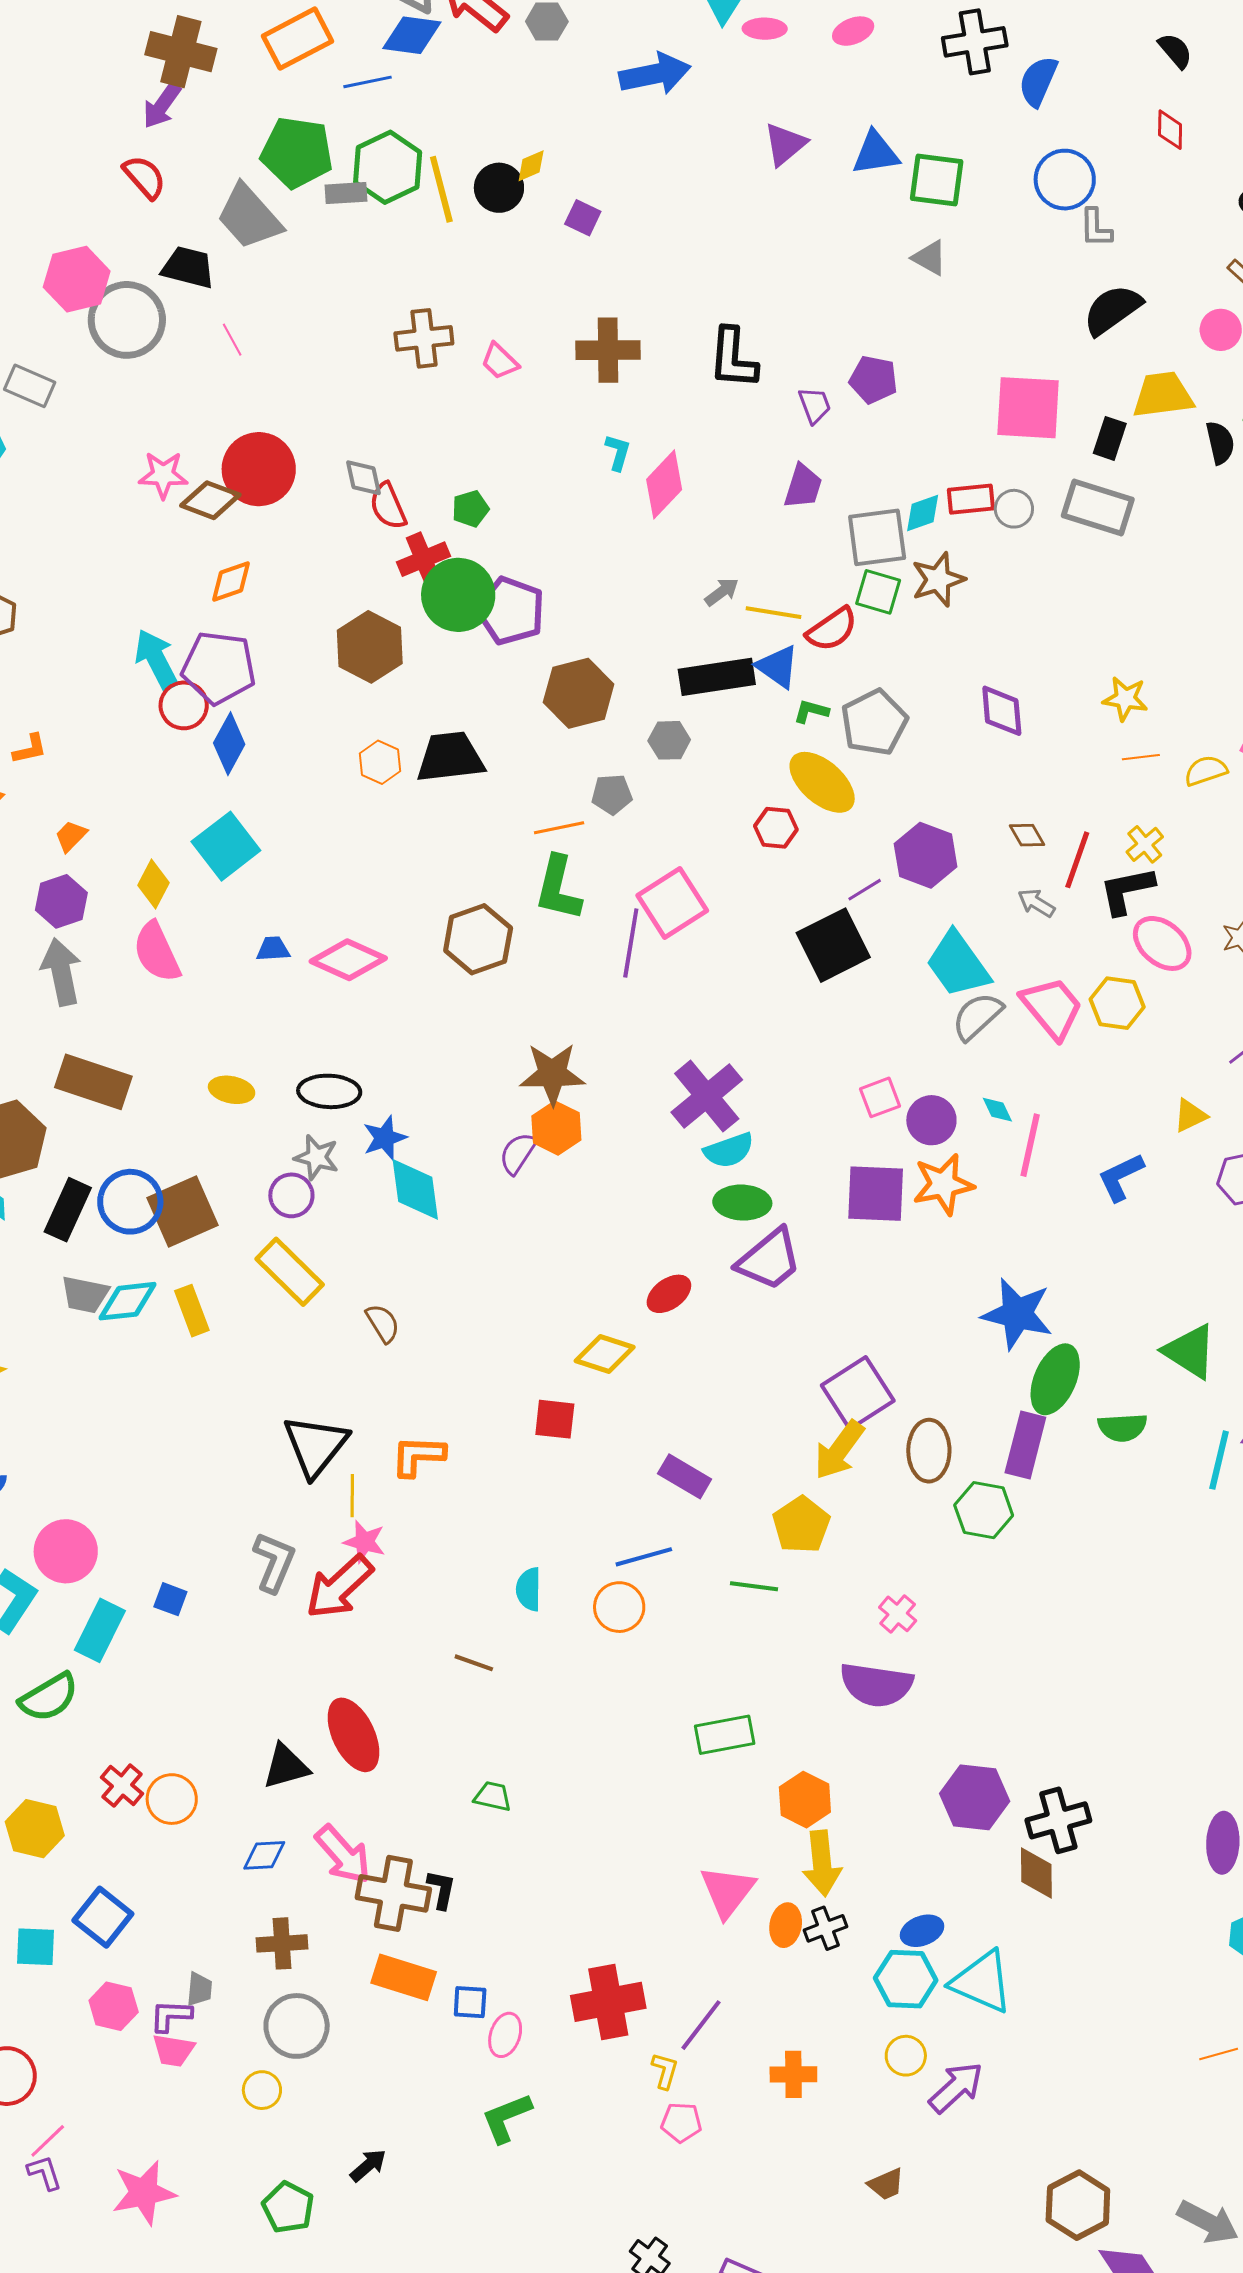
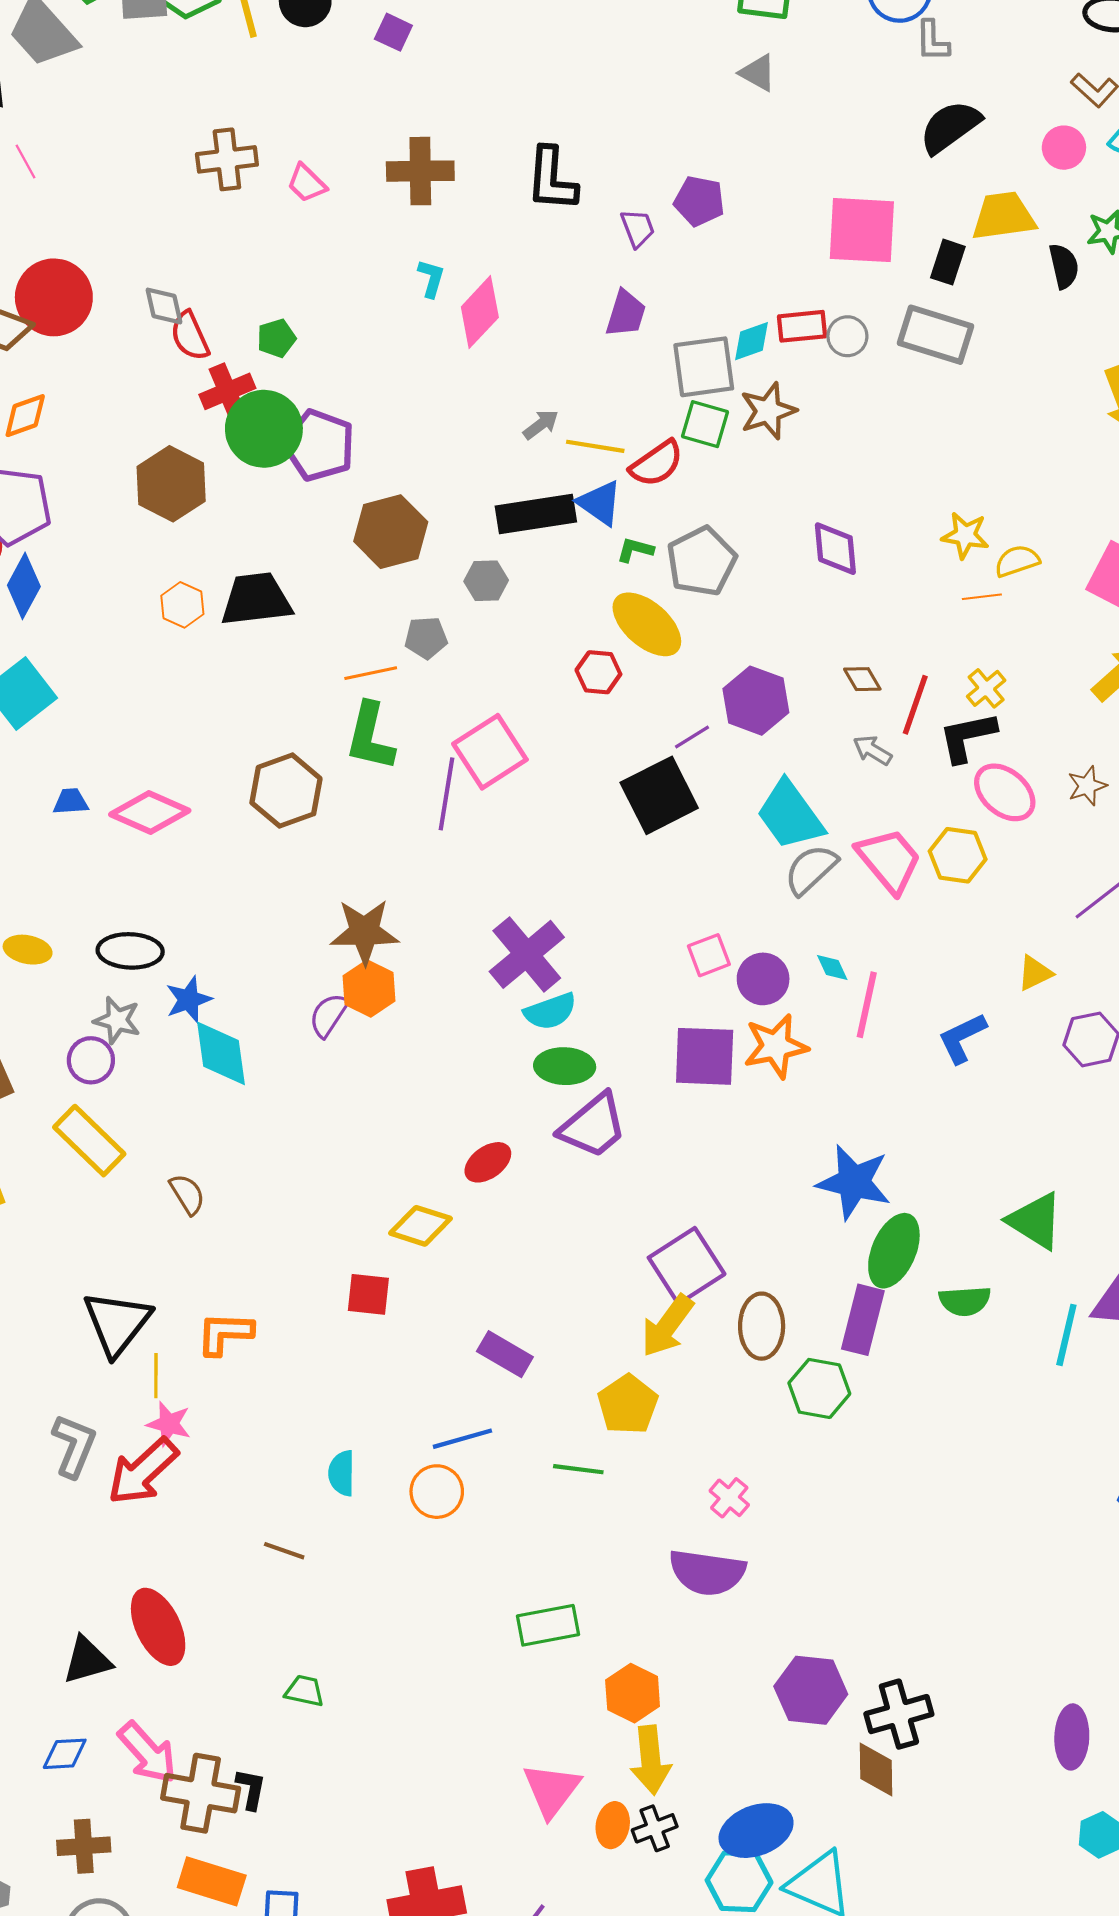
yellow semicircle: (1206, 771) -> (1017, 561), moved
blue ellipse: (922, 1931) -> (756, 1831), size x1.6

